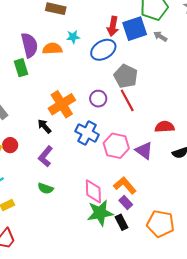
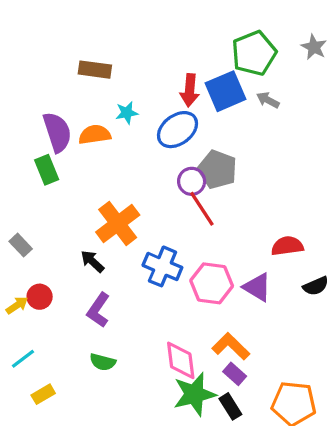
purple circle: (98, 99) -> (192, 181), moved
red line: (127, 100) -> (202, 209), moved

